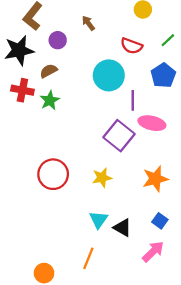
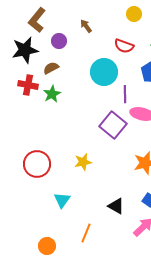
red circle: (53, 174) -> (37, 164), moved
yellow star: (102, 178) -> (83, 162), moved
cyan triangle: (99, 220) -> (62, 200), moved

